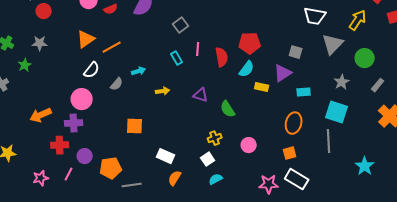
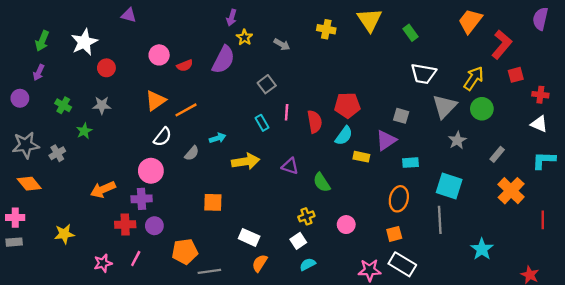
green circle: (365, 58) -> (482, 109), moved
gray star: (342, 82) -> (457, 140), moved
yellow arrow: (163, 91) -> (246, 161), size x1.6
purple circle: (85, 156) -> (154, 226), moved

